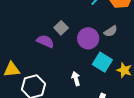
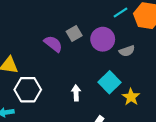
purple circle: (88, 38) -> (103, 39), moved

